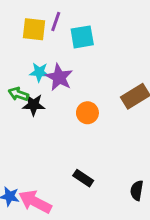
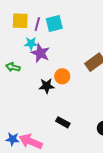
purple line: (56, 22) -> (37, 24), moved
cyan star: (39, 72) -> (31, 43), moved
black star: (34, 105) -> (47, 86), moved

